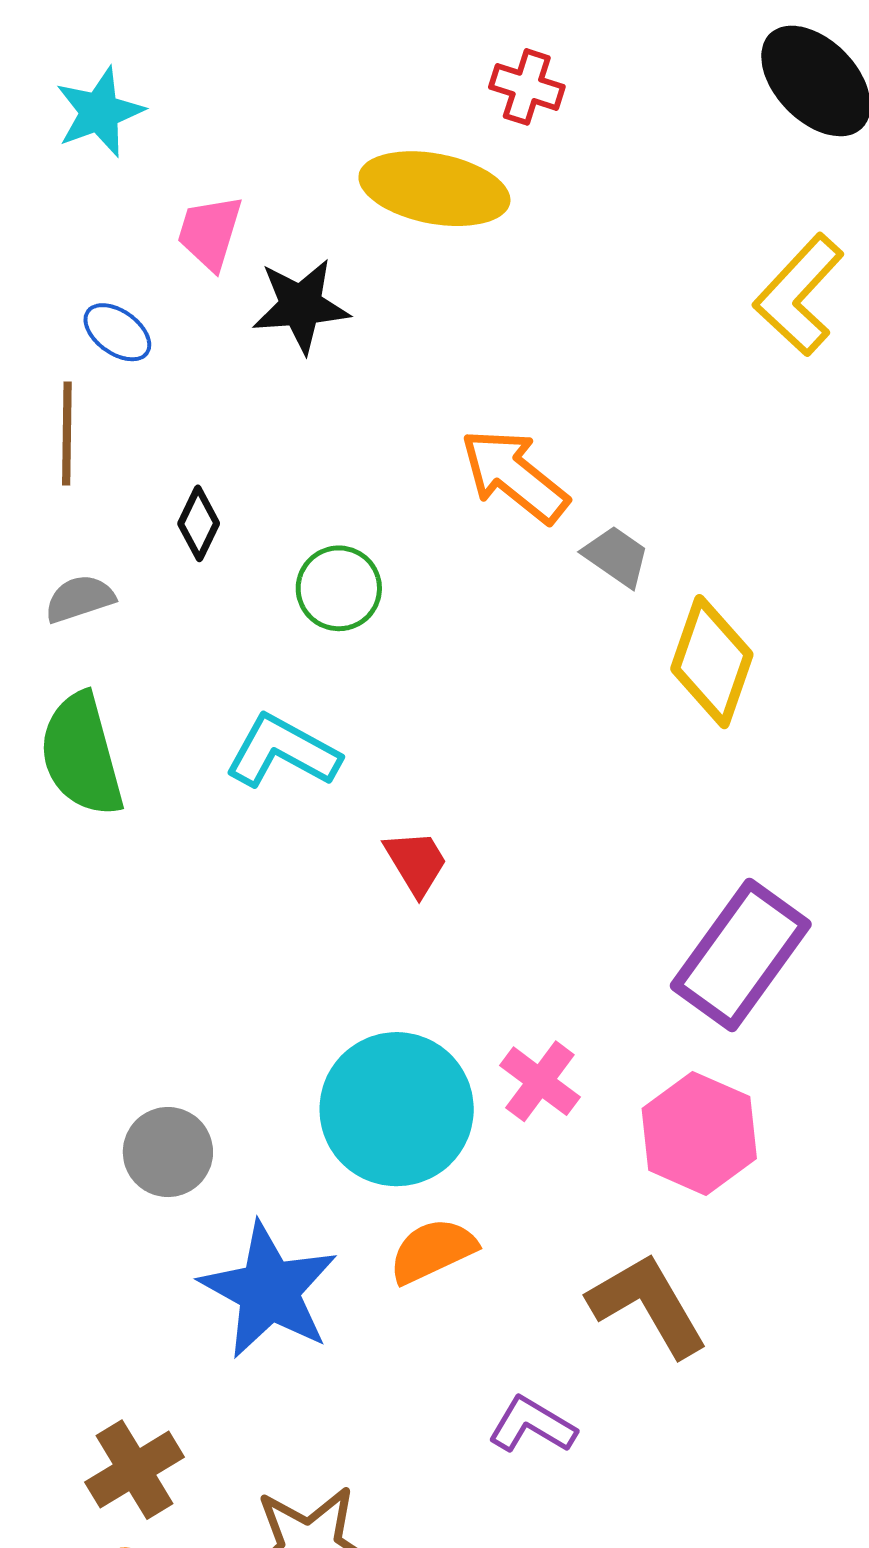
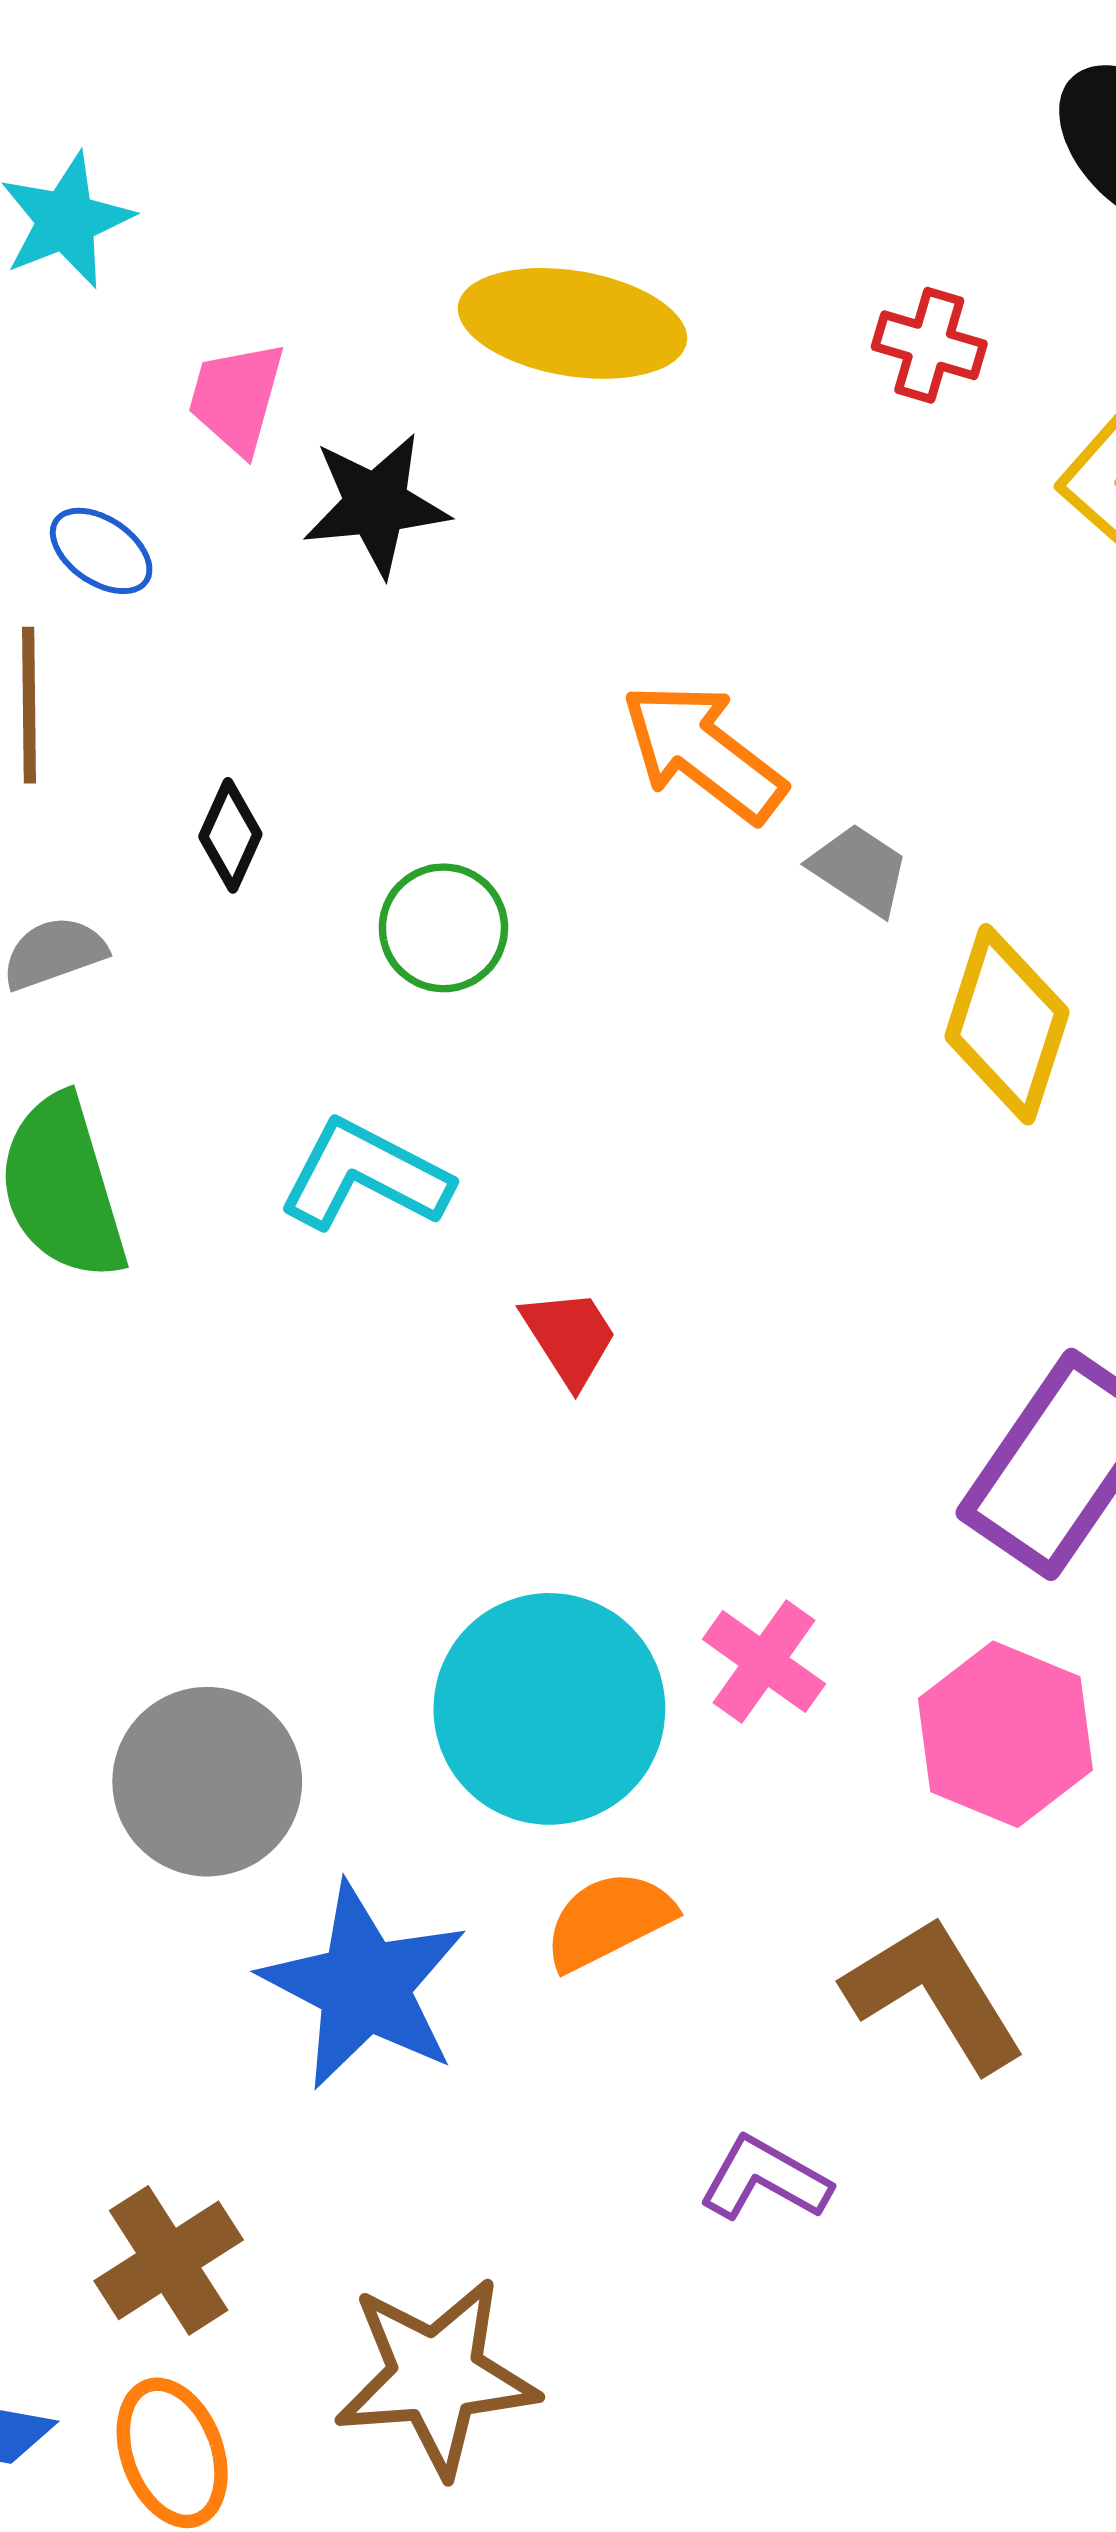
red cross: (527, 87) -> (929, 345), moved
gray circle: (168, 1152) -> (207, 1782), size x1.4

